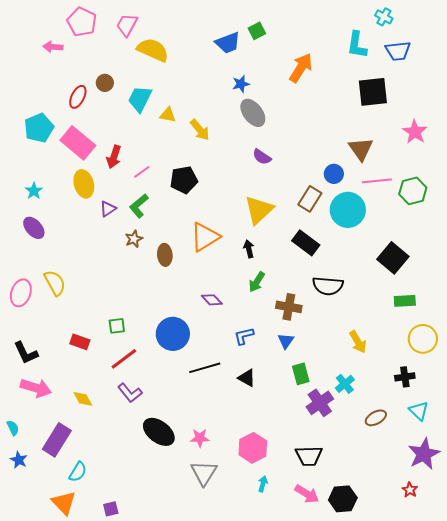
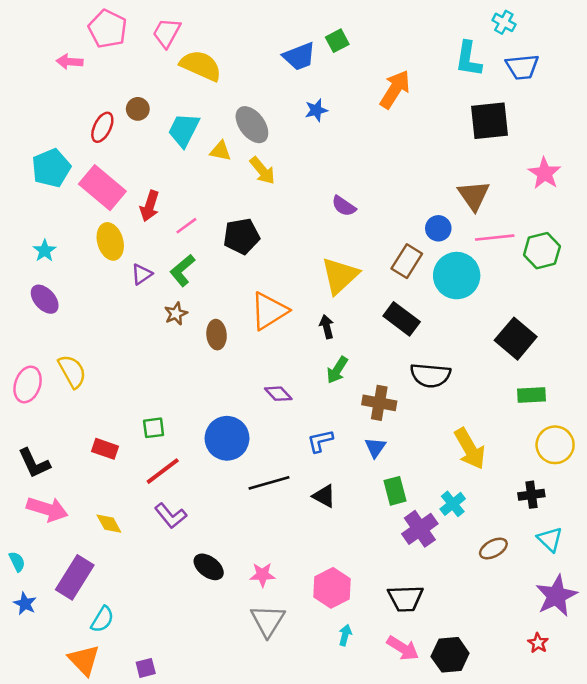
gray ellipse: (253, 113) -> (252, 125), moved
yellow arrow: (358, 342) -> (470, 449), size x1.4
black ellipse: (159, 432) -> (209, 567), size x0.7

